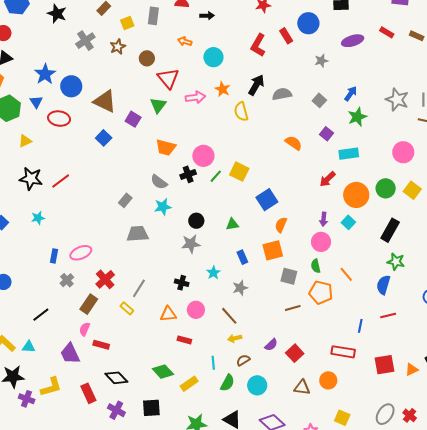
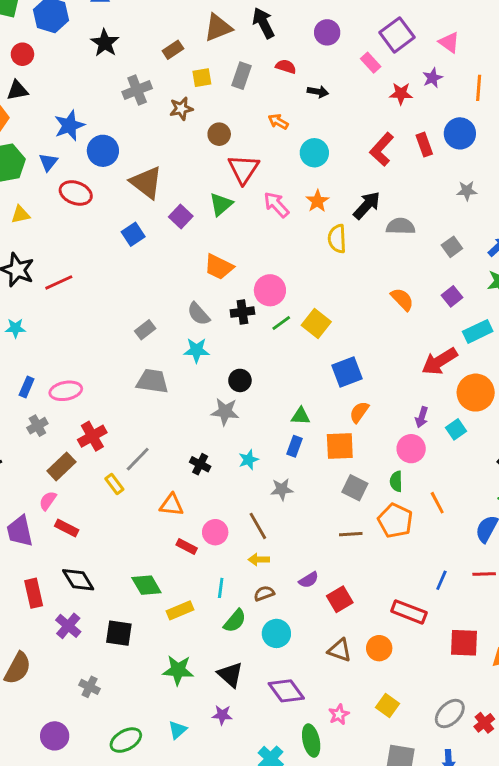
pink arrow: (195, 97) -> (276, 205), turned -138
cyan rectangle: (349, 154) -> (478, 331), turned -30
red arrow: (327, 179) -> (439, 361), size x1.4
green triangle: (232, 224) -> (301, 416), moved
blue rectangle: (242, 257) -> (295, 446), turned 32
pink circle: (196, 310) -> (215, 532), moved

